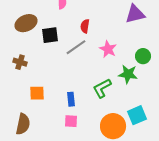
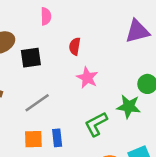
gray line: (76, 47) -> (37, 103), moved
pink star: (108, 49) -> (87, 78), moved
orange square: (37, 93) -> (33, 139), moved

